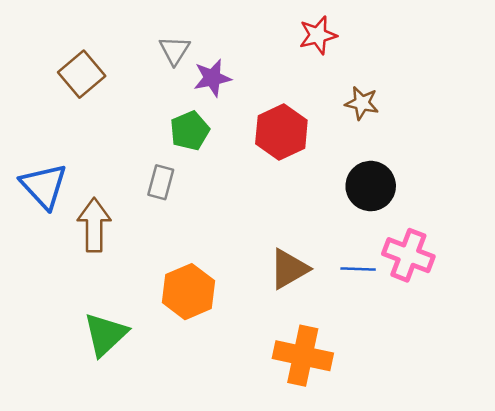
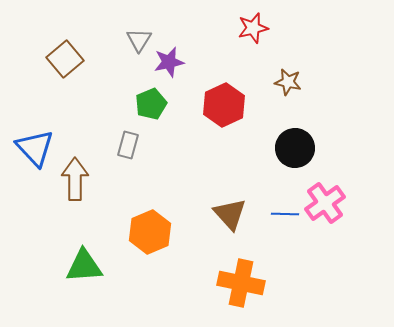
pink cross: (408, 255) -> (325, 203), turned 33
brown triangle: (289, 269) -> (230, 214), turned -42
green triangle: (105, 334) -> (84, 266), turned 39

